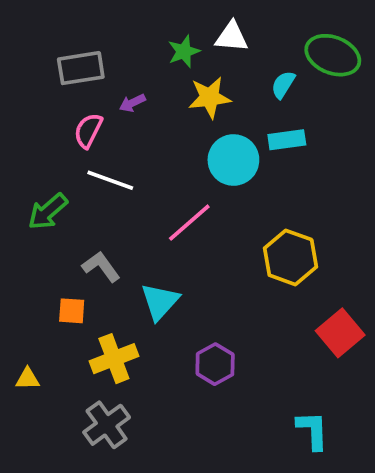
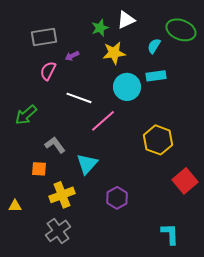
white triangle: (232, 37) -> (126, 20), turned -30
white line: (110, 180) -> (79, 98), moved

